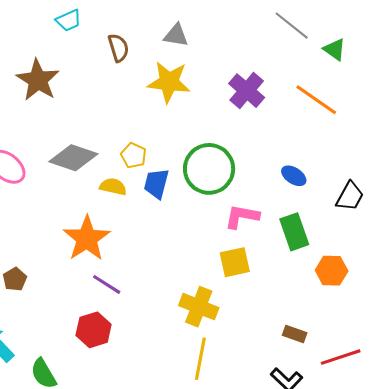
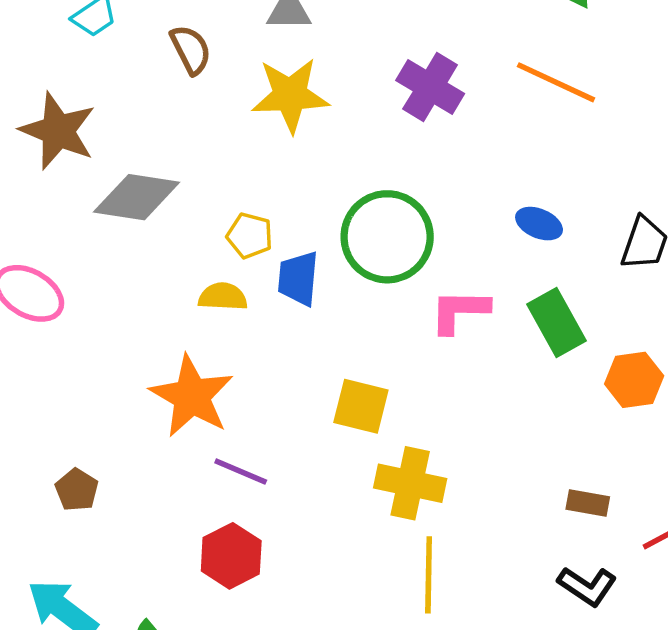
gray diamond: (73, 158) -> (137, 197), moved
yellow square: (235, 262) -> (361, 406), moved, turned 36

